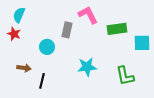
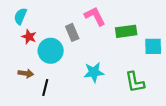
gray rectangle: (67, 30) -> (72, 32), turned -35
red star: (14, 34) -> (29, 37), moved
cyan circle: (47, 47) -> (51, 51), size x1.5

